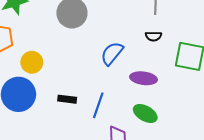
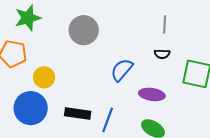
black rectangle: (67, 99) -> (78, 114), size x1.4

